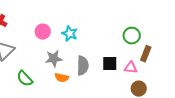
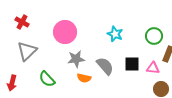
pink circle: (43, 32) -> (65, 32), size x1.5
cyan star: (70, 34) -> (115, 34), moved
gray semicircle: (83, 66) -> (105, 66), turned -42

